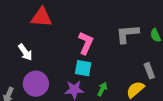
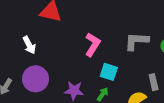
cyan square: (83, 68) -> (109, 72), moved

